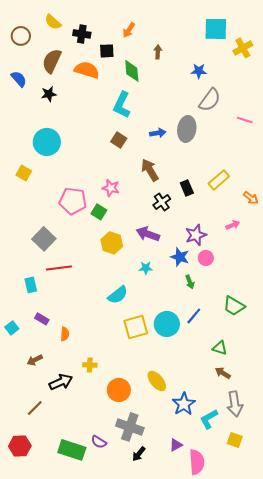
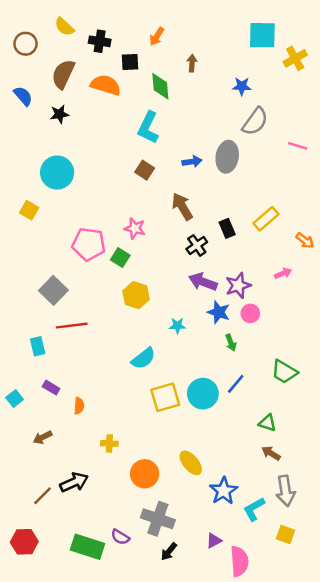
purple arrow: (148, 234) -> (203, 282), moved
black arrow: (61, 382) -> (74, 482), moved

